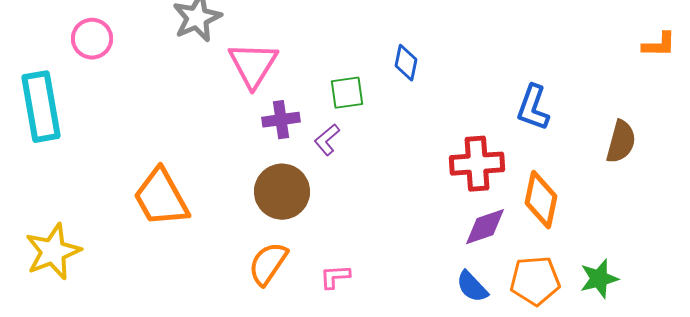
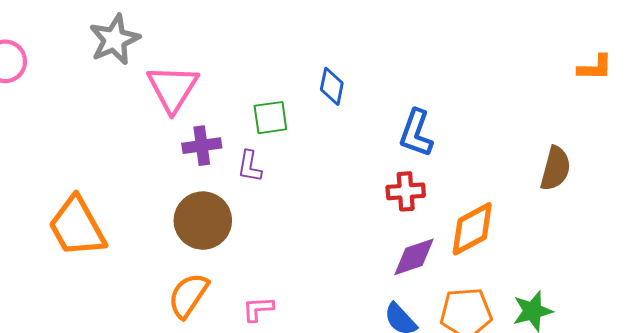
blue L-shape: (533, 108) -> (416, 133), moved
purple L-shape: (327, 140) -> (250, 166), turned -40
red cross: (477, 164) -> (406, 191), size x0.7
orange diamond: (541, 200) -> (472, 229), turned 50

